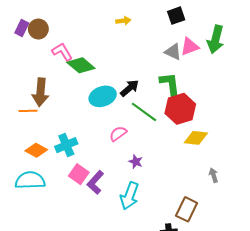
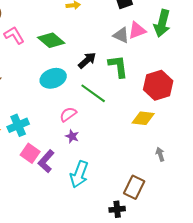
green diamond: (81, 65) -> (51, 40), moved
black arrow: (130, 88) -> (87, 60), moved
red hexagon: (180, 109) -> (158, 85), moved
purple star: (136, 162) -> (72, 136), moved

